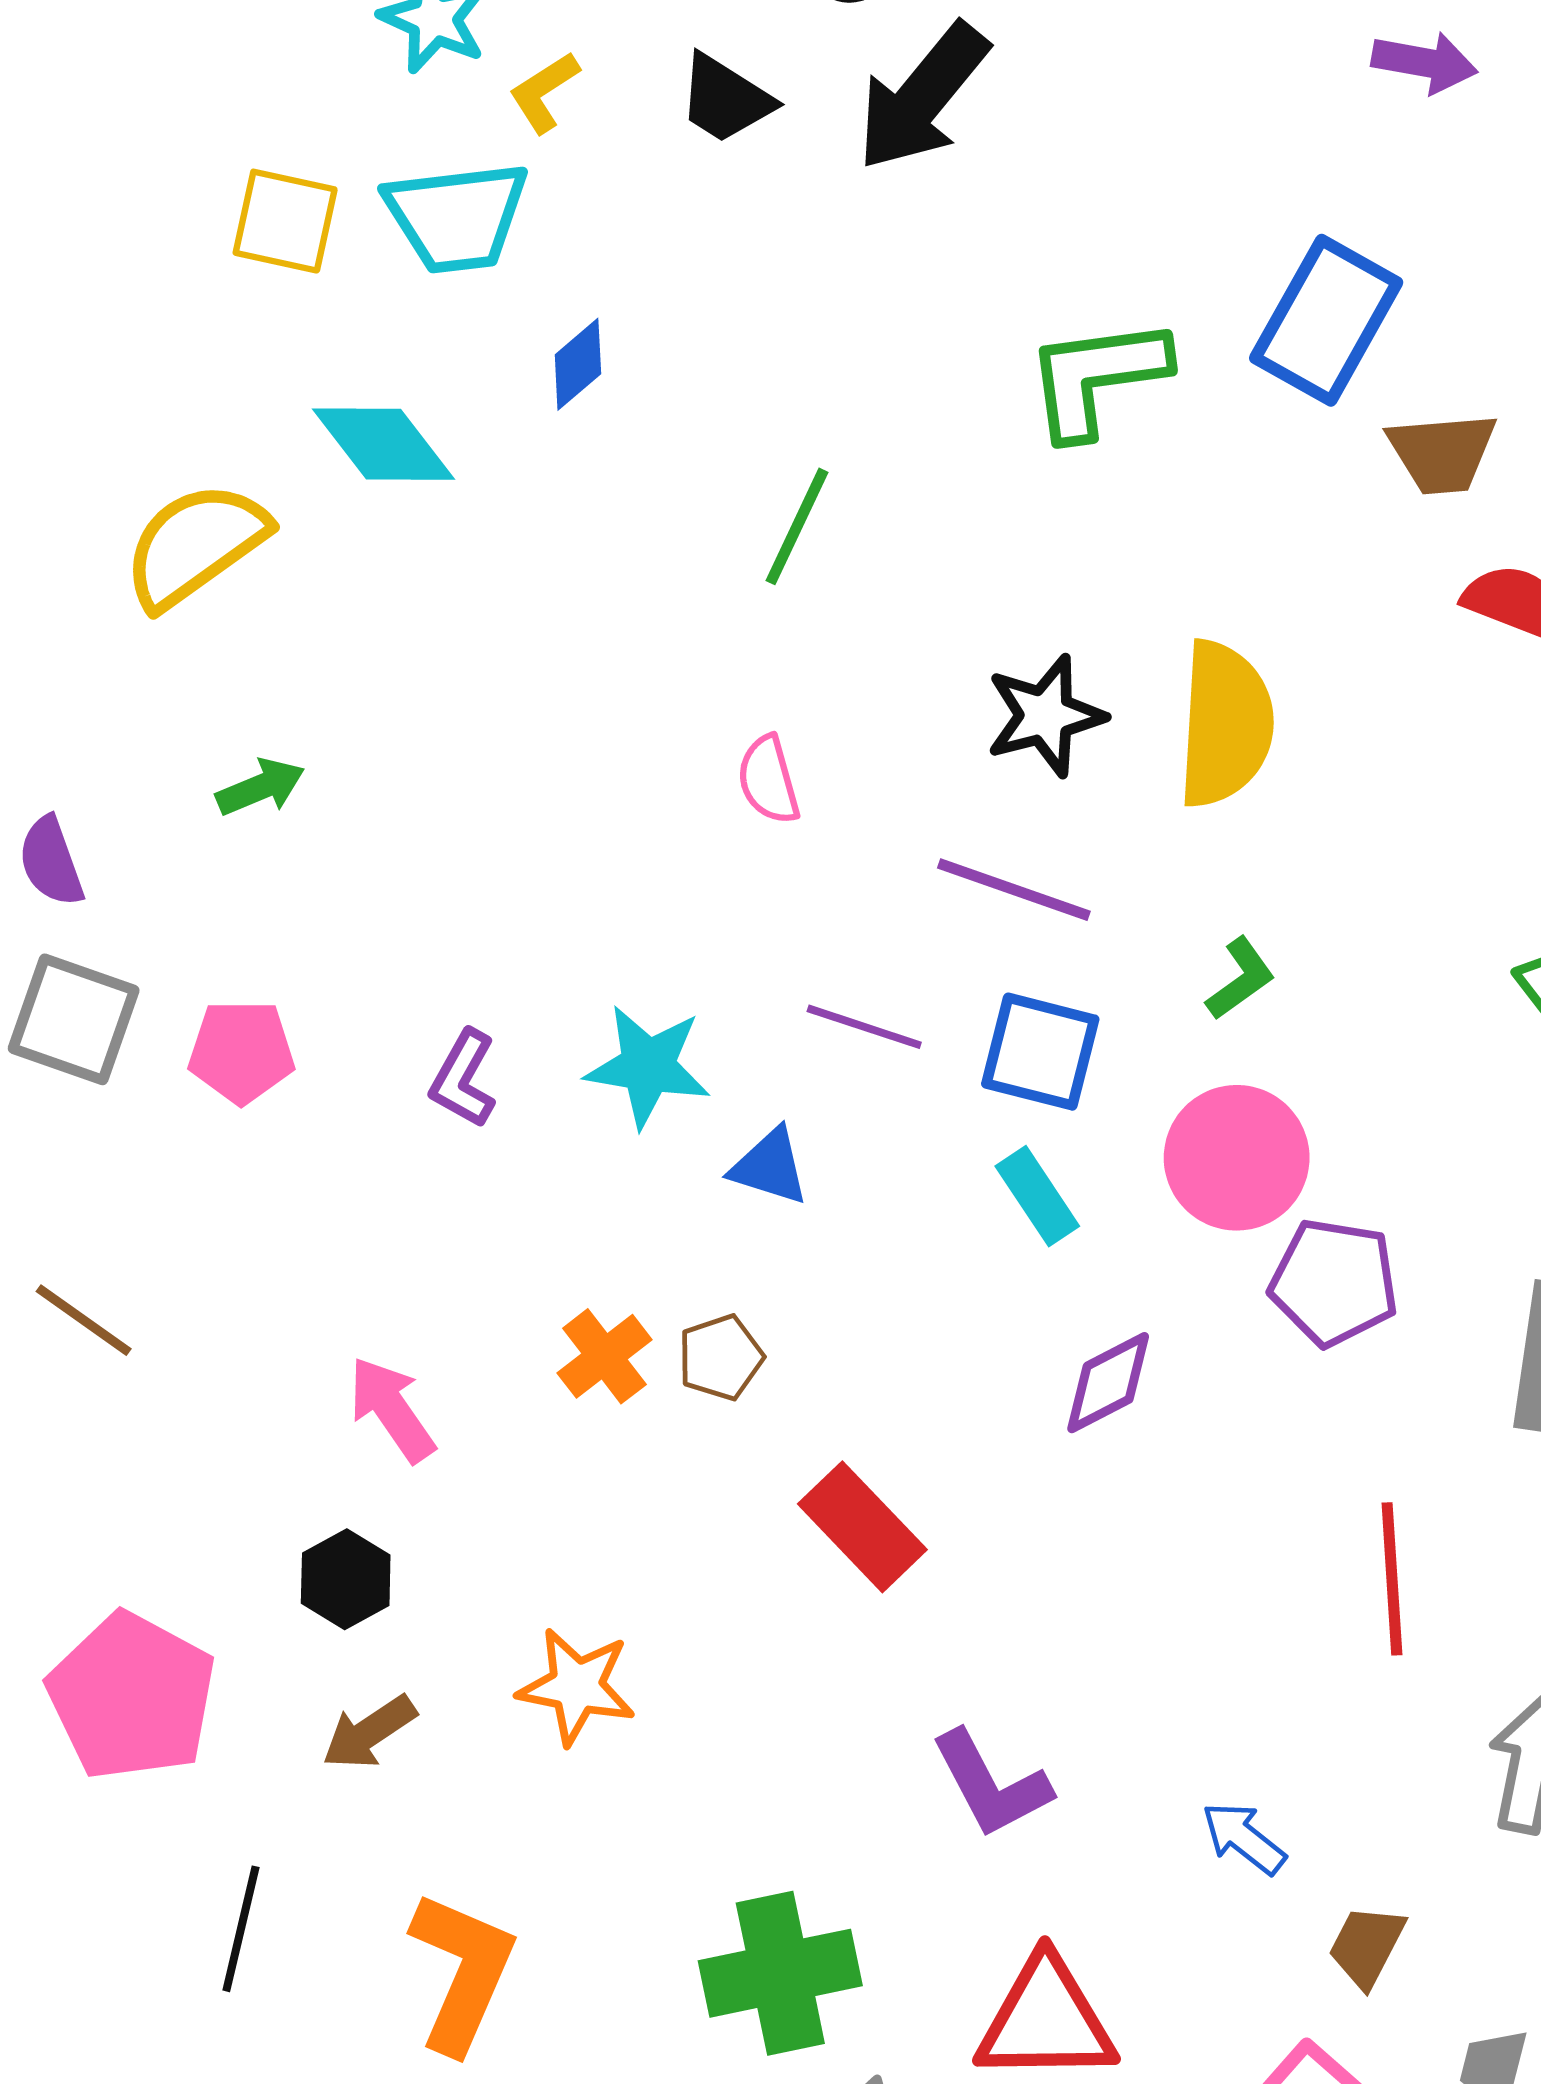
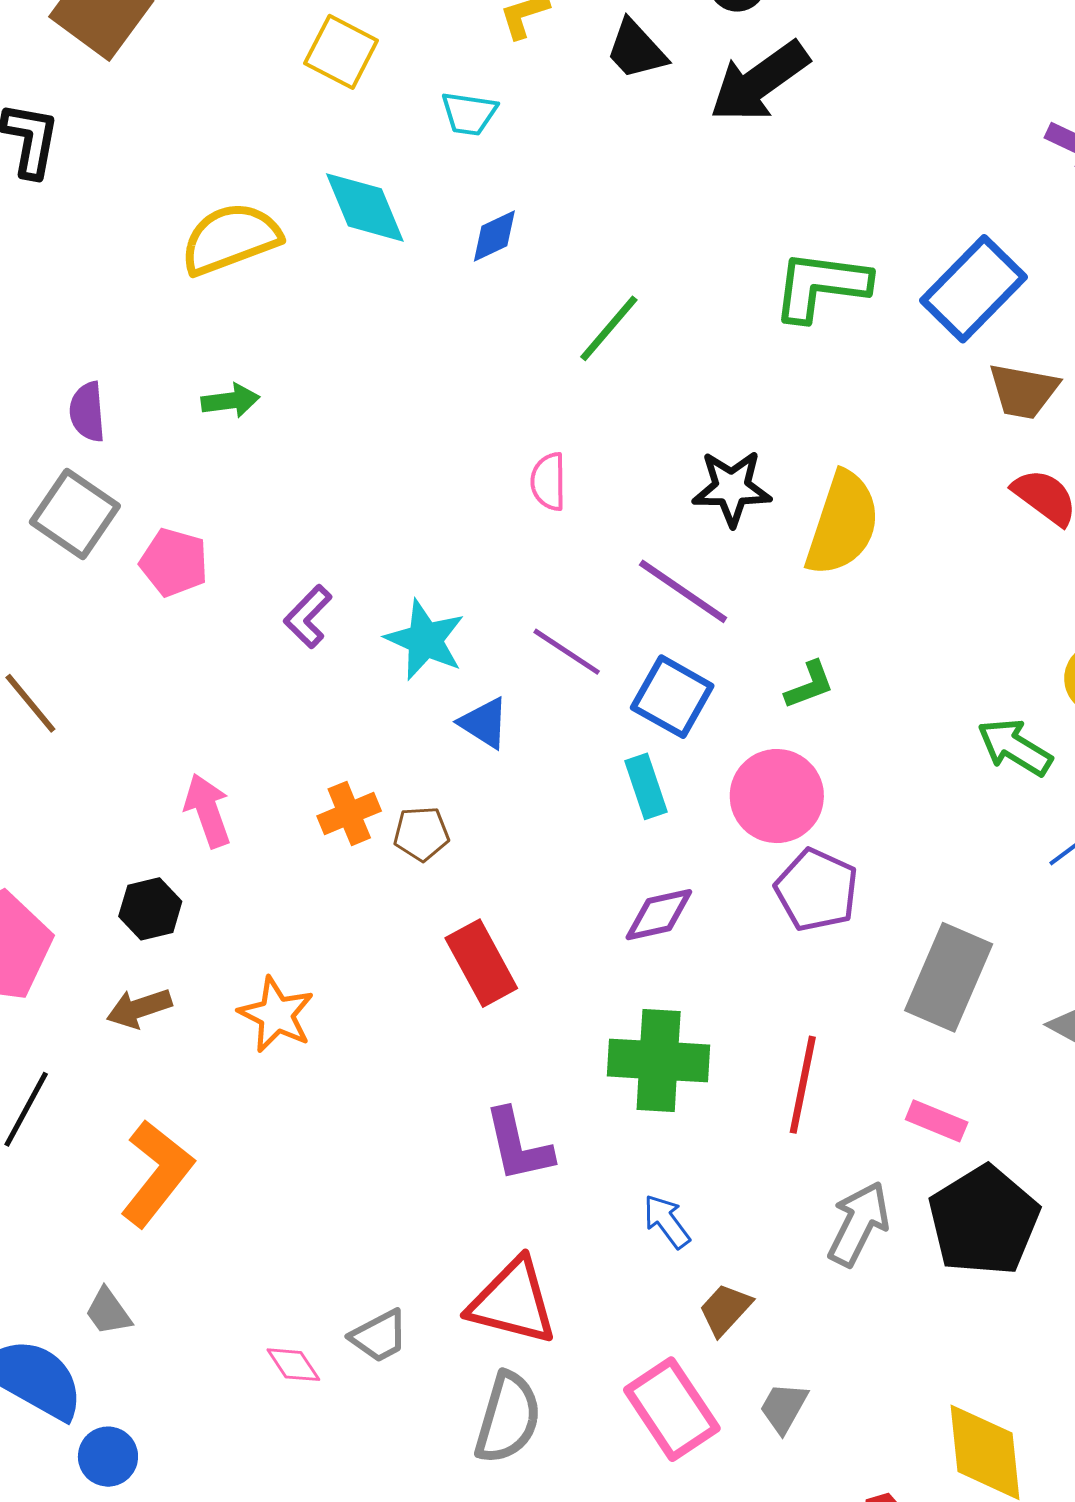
cyan trapezoid: (457, 217) -> (469, 113), moved, size x0.6
blue diamond: (578, 364) -> (494, 236), moved
green cross: (780, 1973) -> (659, 1060), moved

